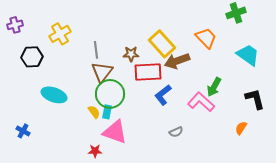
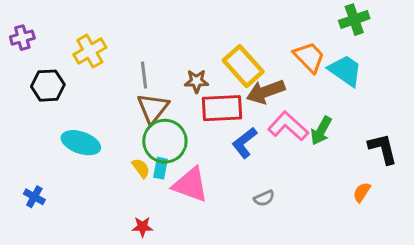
cyan trapezoid: (248, 55) -> (345, 71), moved
pink L-shape: (201, 102) -> (288, 126), moved
pink triangle: (115, 132) -> (190, 185), moved

